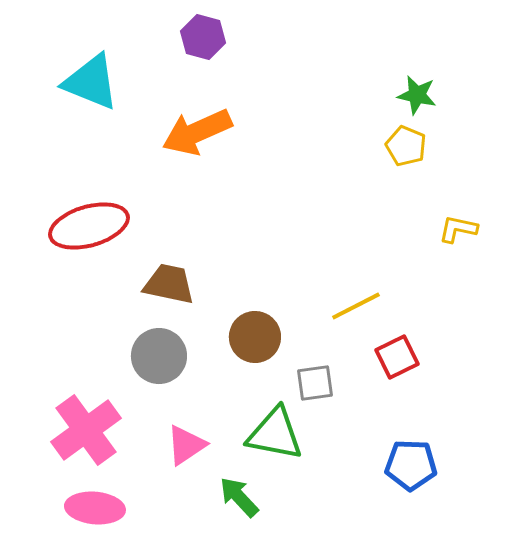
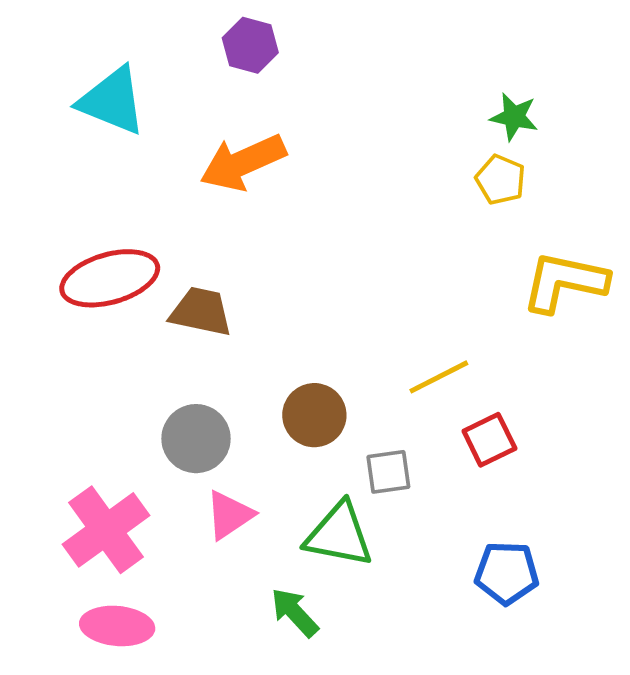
yellow L-shape: (458, 229) -> (565, 282), size x1.8
brown trapezoid: (169, 284) -> (201, 312), moved
pink triangle: (186, 445) -> (229, 515), moved

